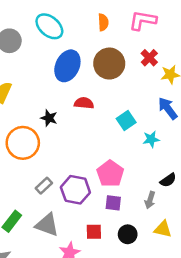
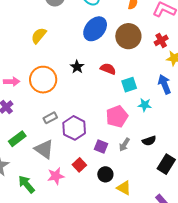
red semicircle: (84, 103) -> (108, 69), moved
black star: (49, 118) -> (77, 67), moved
pink pentagon: (110, 174) -> (117, 116), moved
gray arrow: (150, 200) -> (124, 145), moved
yellow triangle: (163, 229) -> (124, 188), moved
red square: (94, 232) -> (79, 165), turned 32

